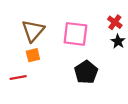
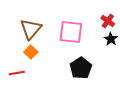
orange square: (33, 55) -> (31, 52), turned -32

